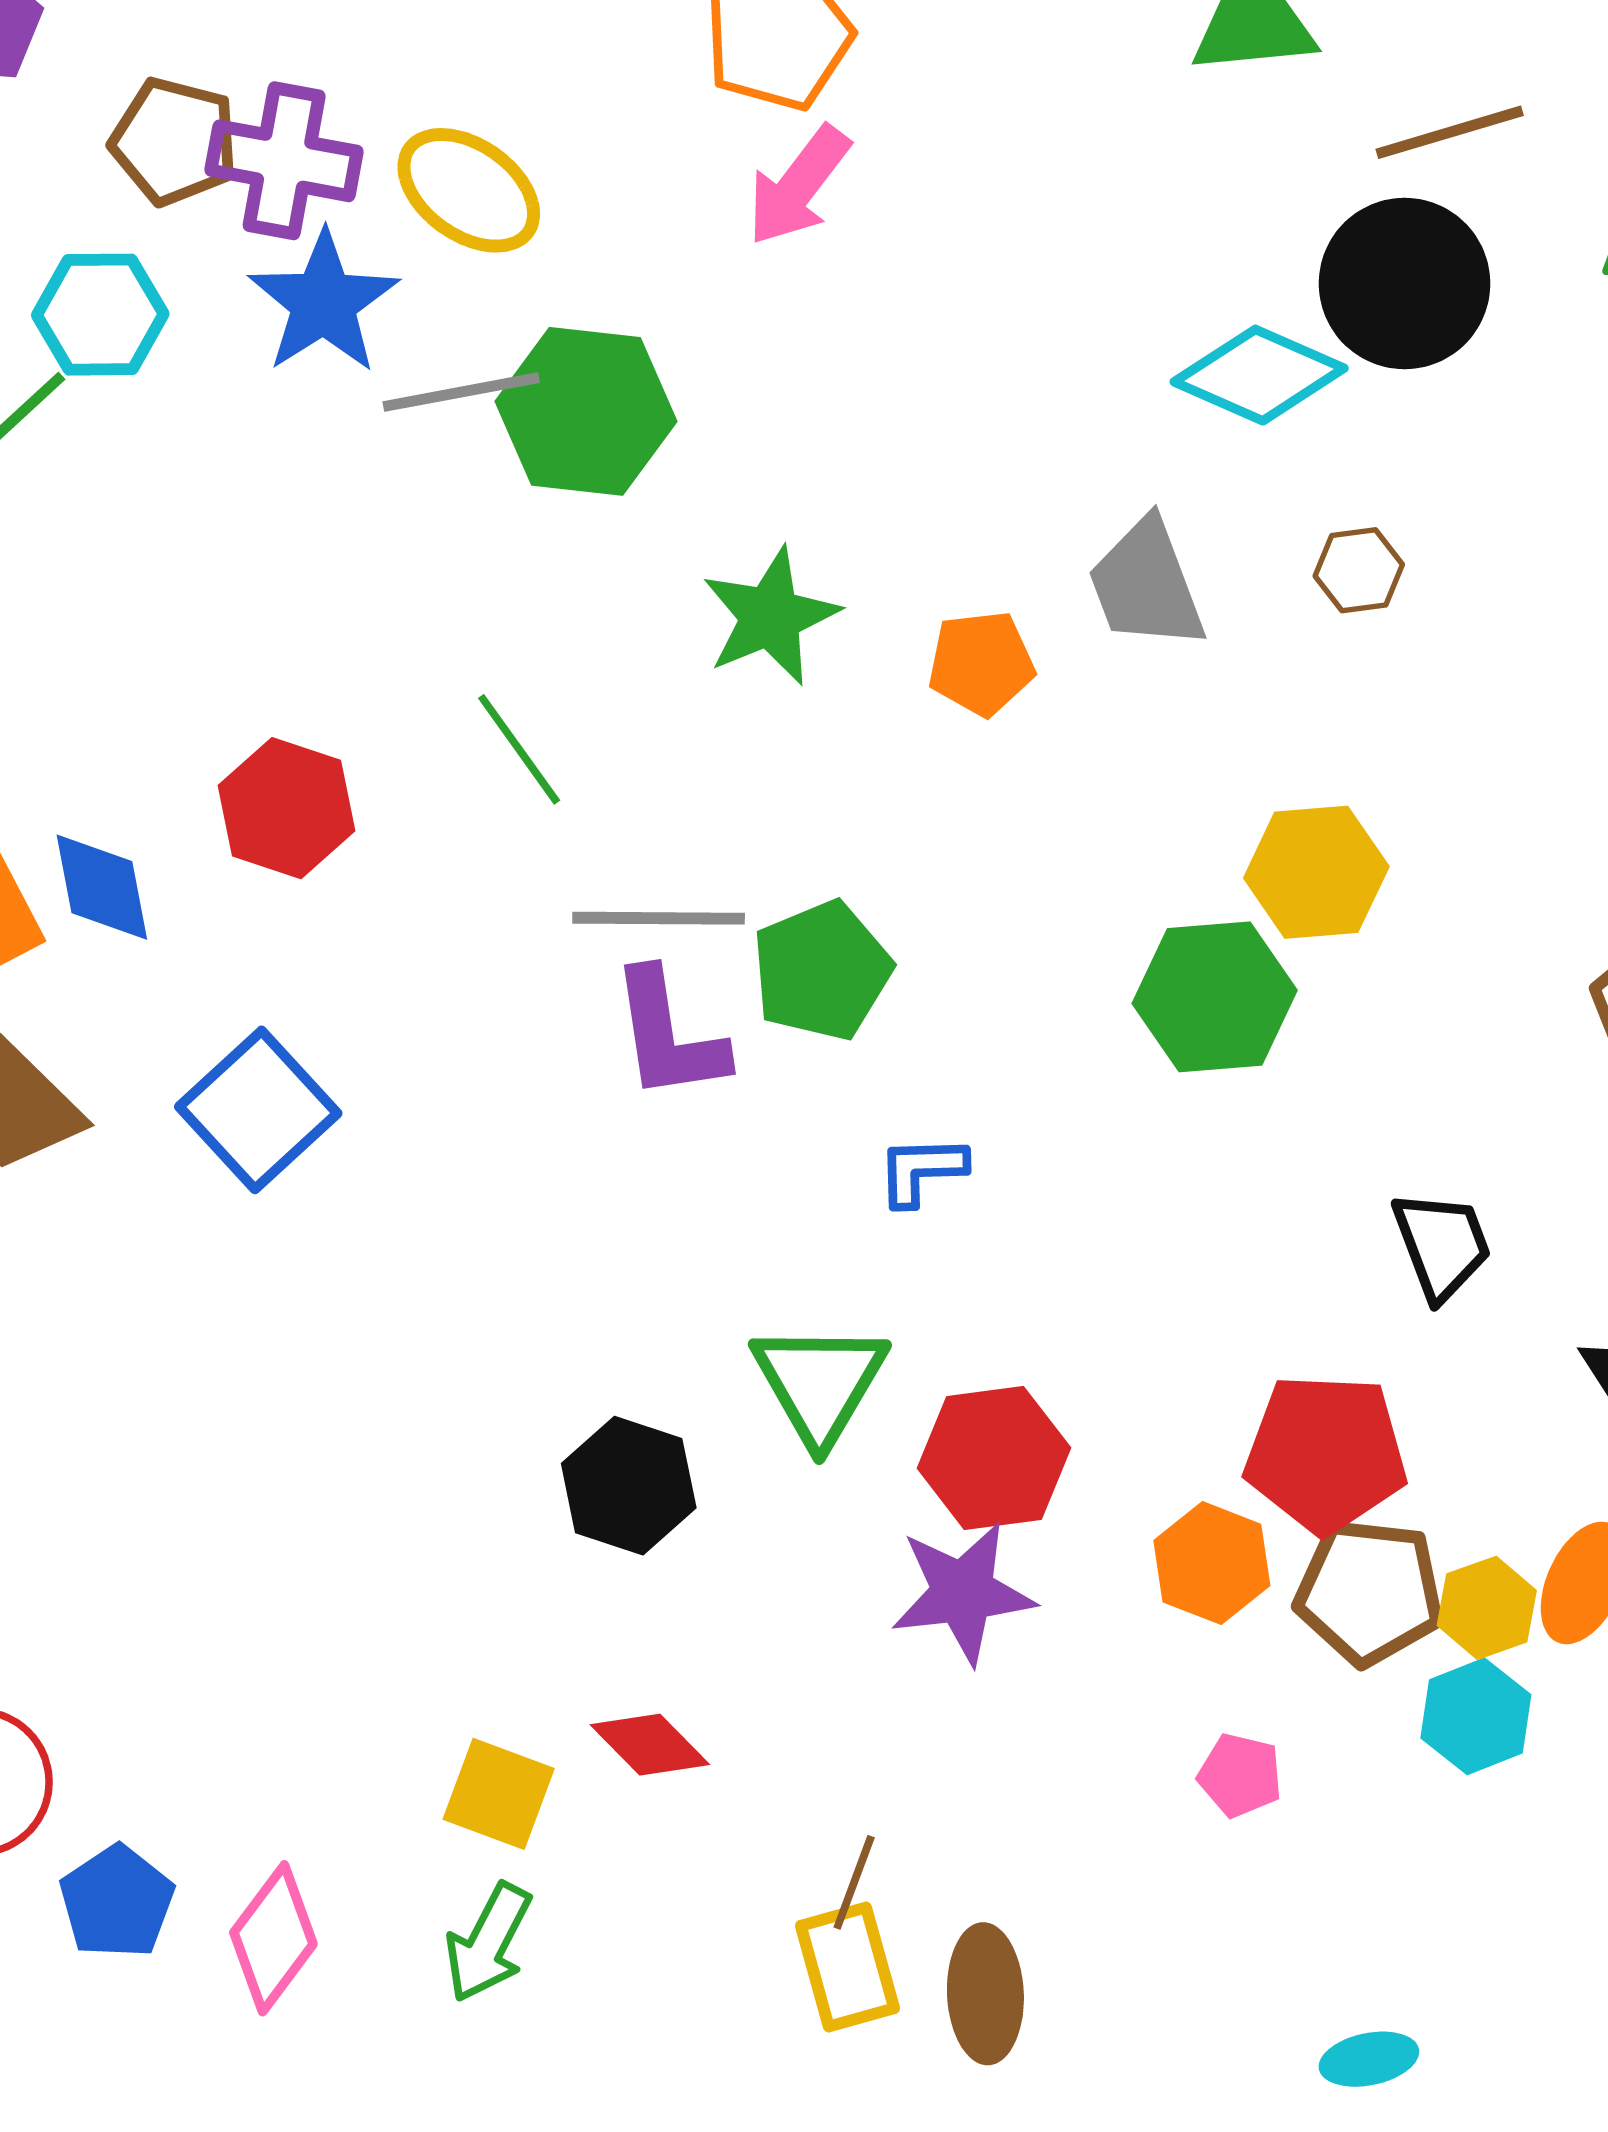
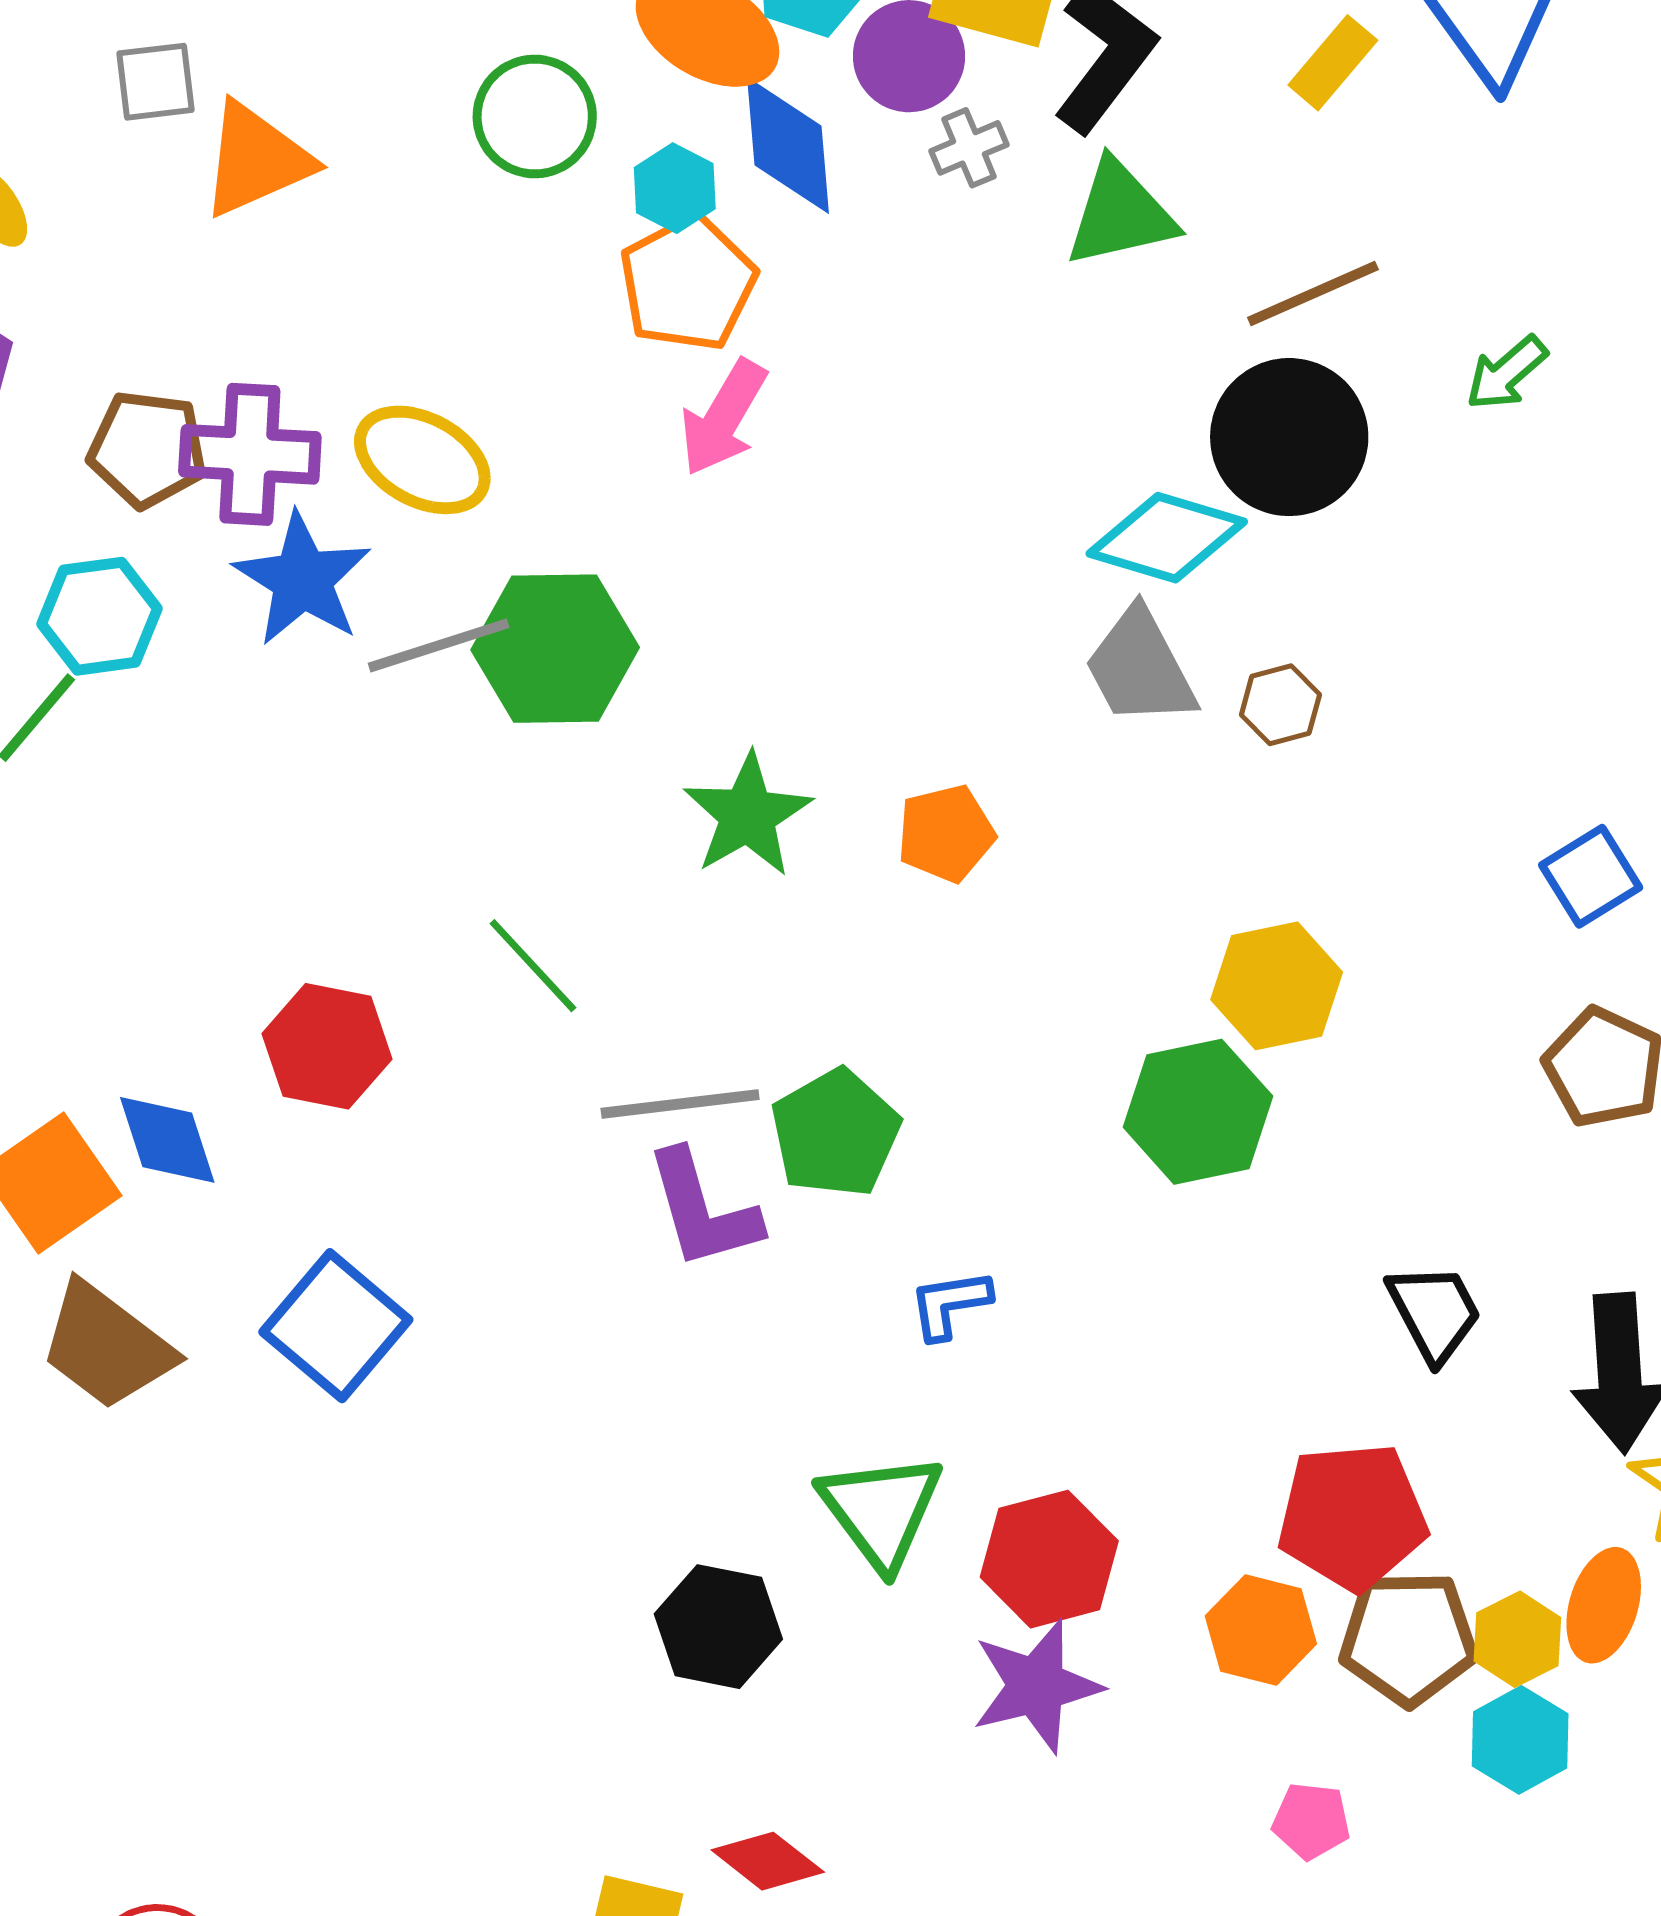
gray trapezoid: (1146, 584) -> (1140, 667), moved

